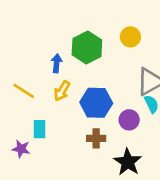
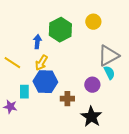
blue hexagon: (96, 103) -> (45, 82), moved

